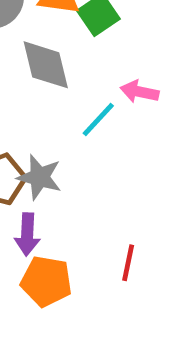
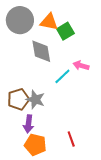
red line: (128, 263) -> (71, 139), turned -35

